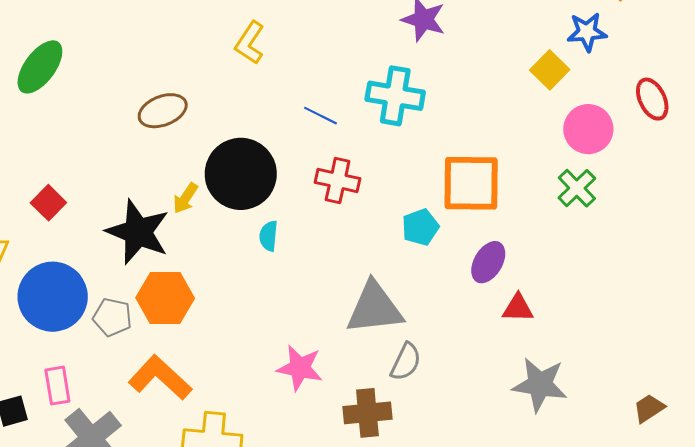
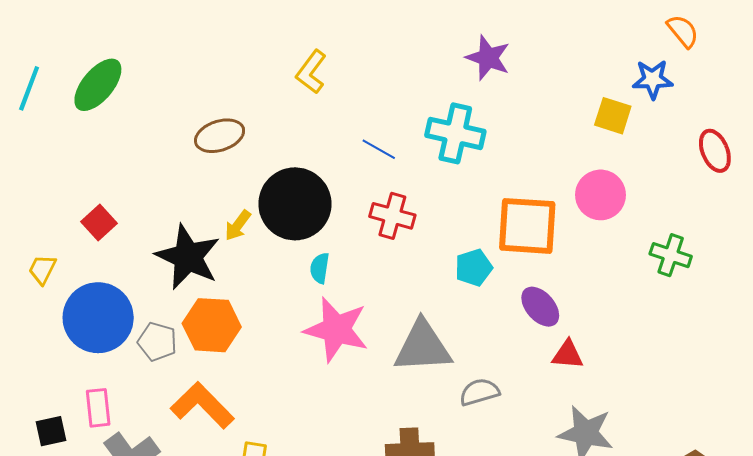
yellow square: (550, 70) -> (613, 116), turned -30
pink circle: (588, 129) -> (600, 195), moved
green cross: (577, 188) -> (671, 255), moved, turned -30
purple ellipse: (488, 262) -> (540, 307), turned -75
gray semicircle: (406, 362) -> (479, 392), moved, turned -135
pink star: (300, 368) -> (336, 329), moved, size x1.4

